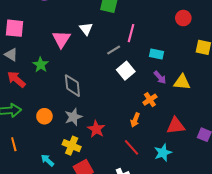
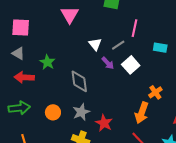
white triangle: (86, 29) -> (95, 44), moved
pink triangle: (61, 39) -> (70, 15), moved
purple arrow: (160, 77) -> (108, 63), moved
red arrow: (16, 79) -> (24, 77), turned -36
orange arrow: (135, 120) -> (142, 113), size x1.5

